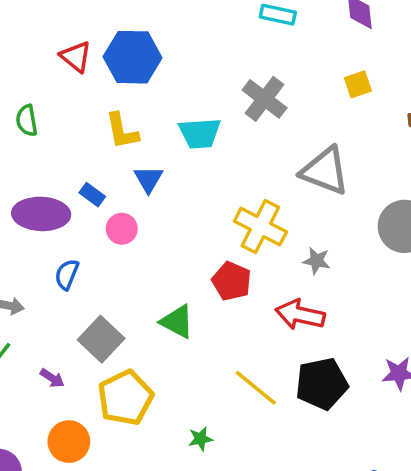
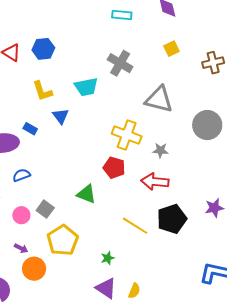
blue hexagon: (133, 57) -> (43, 49), size x0.7
pink circle: (122, 229) -> (21, 215), moved
blue semicircle: (67, 274) -> (21, 175), turned 54
gray square: (101, 339) -> (45, 209), size x0.7
purple arrow: (52, 378) -> (21, 248), moved

